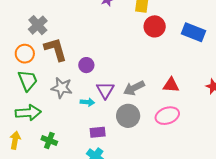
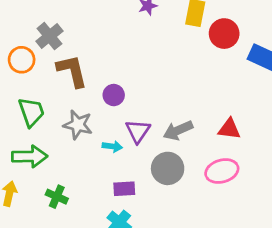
red circle: (155, 26) -> (224, 34), moved
orange circle: (25, 54) -> (22, 60), moved

